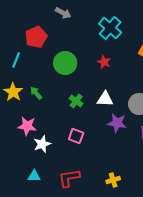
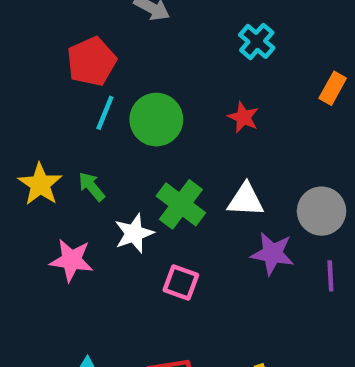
cyan cross: (110, 28) -> (257, 41), size x0.7
cyan line: (16, 60) -> (105, 113), moved
green cross: (76, 101) -> (181, 204), size x1.5
white star: (42, 144) -> (134, 233), moved

